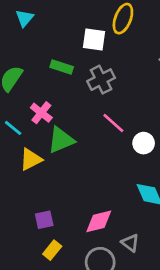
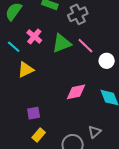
green triangle: (61, 140) -> (62, 43), moved
pink diamond: (99, 221) -> (76, 92), moved
gray triangle: (130, 243) -> (95, 132), turned 40

